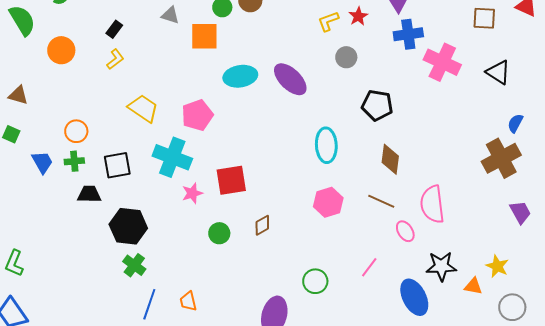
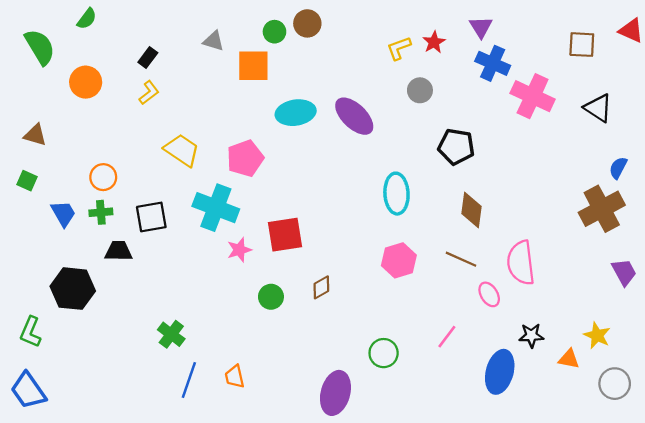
blue cross: (408, 34) -> (493, 63), turned 32
black hexagon: (128, 226) -> (73, 289), moved
black star: (441, 266) -> (531, 335), size x0.7
blue ellipse: (414, 297) -> (500, 372), turned 42

